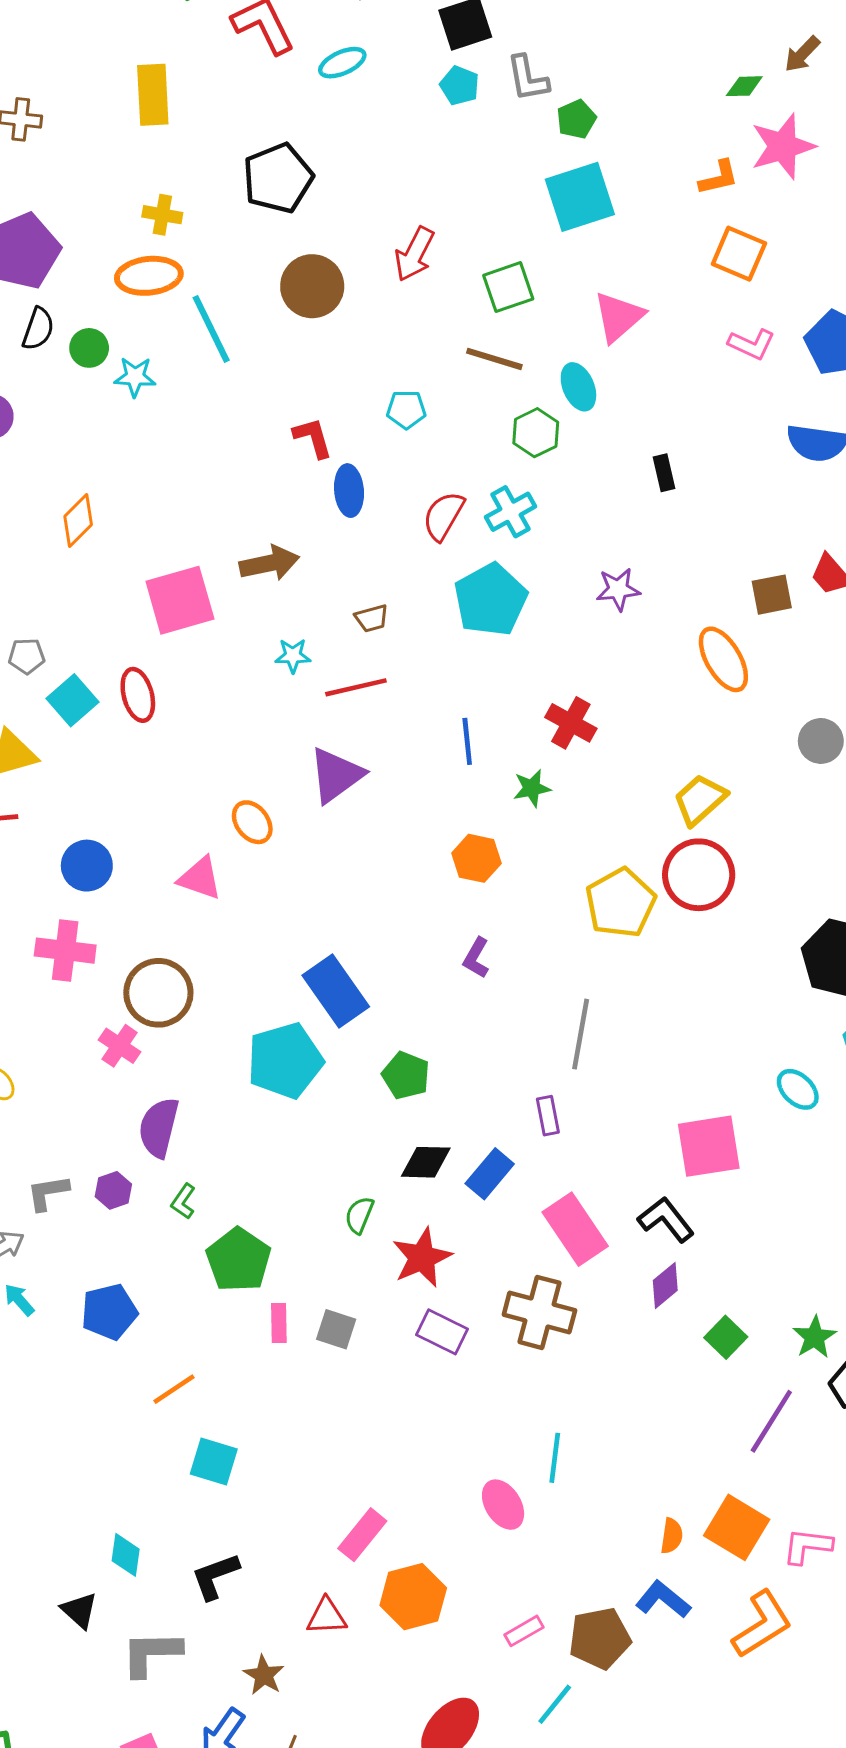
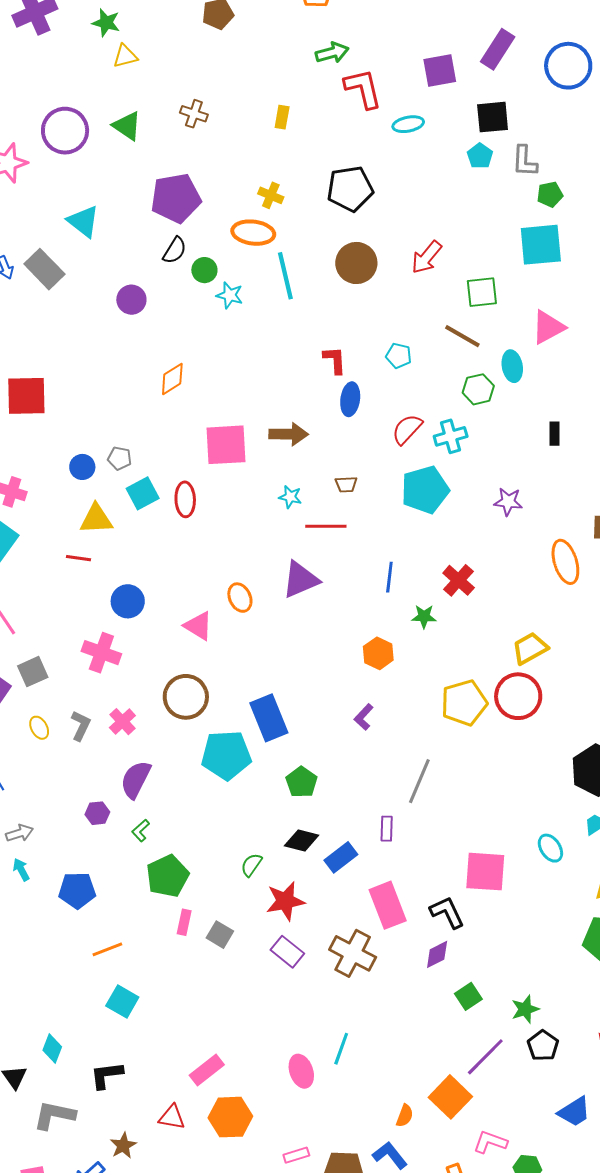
yellow rectangle: (153, 95) -> (282, 117), size x0.6
brown circle: (158, 993) -> (186, 697), moved
gray L-shape: (48, 1193) -> (81, 726), moved, turned 112
orange square: (737, 1527) -> (450, 1097), moved

